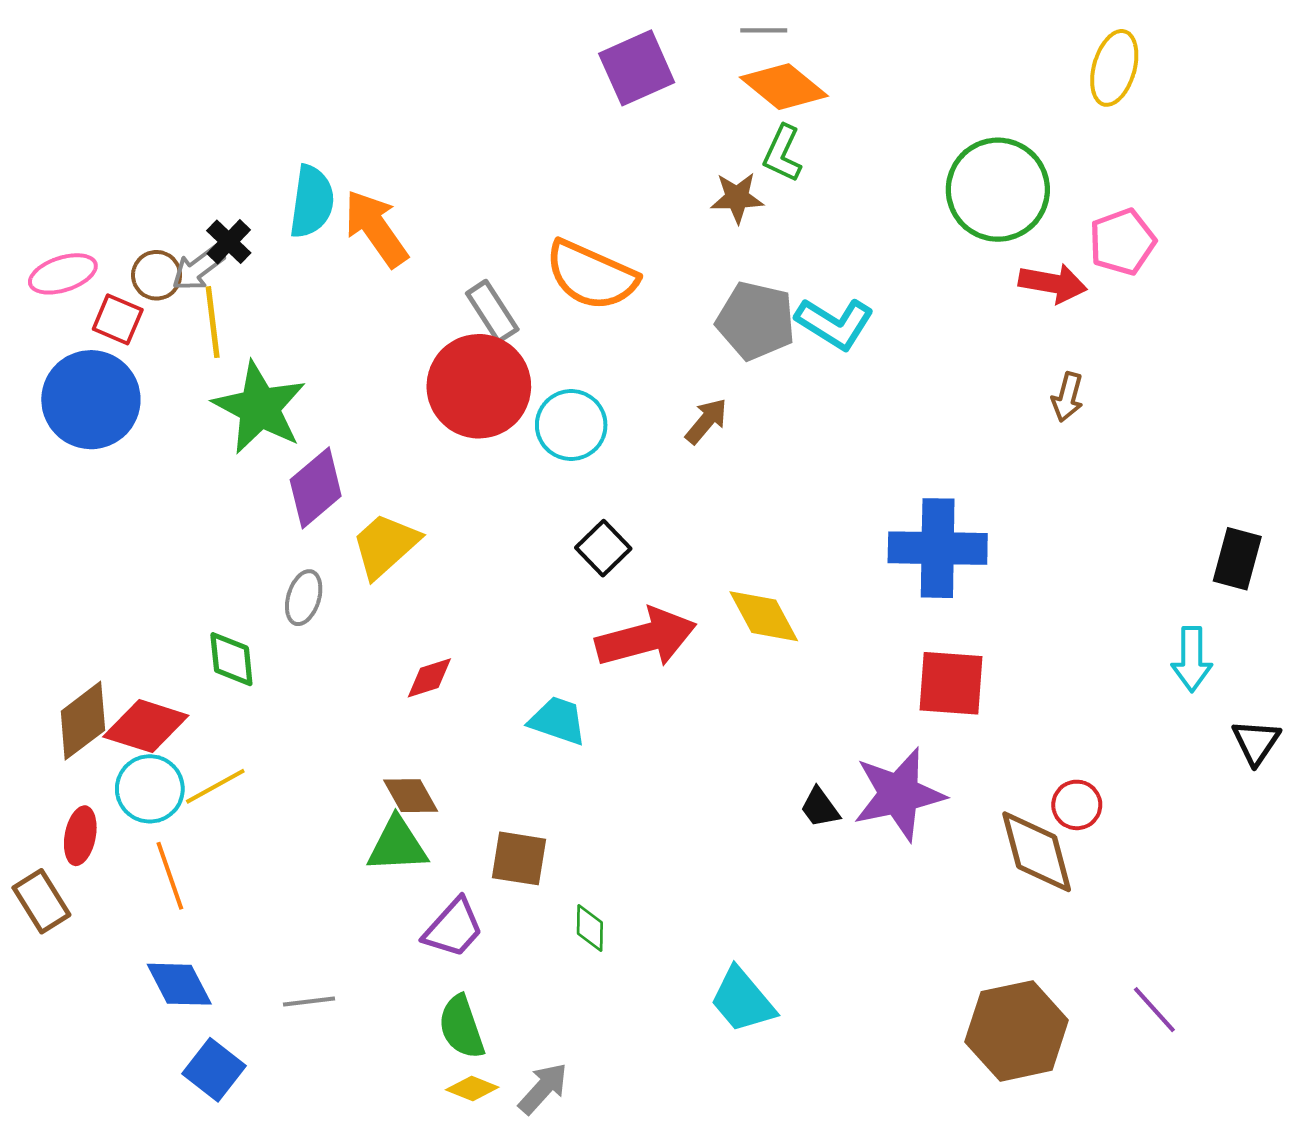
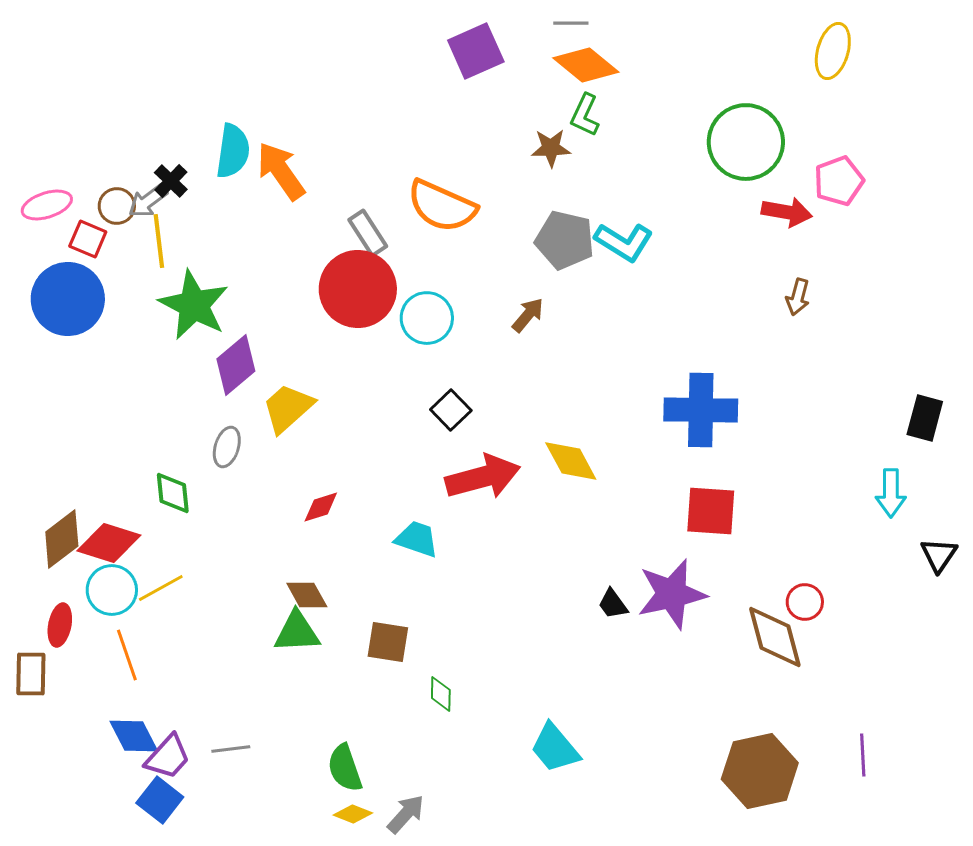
brown rectangle: (41, 901) -> (31, 674), turned 33
purple trapezoid: (453, 928) -> (168, 757), moved
purple line: (1154, 1010) -> (863, 755), turned 39

